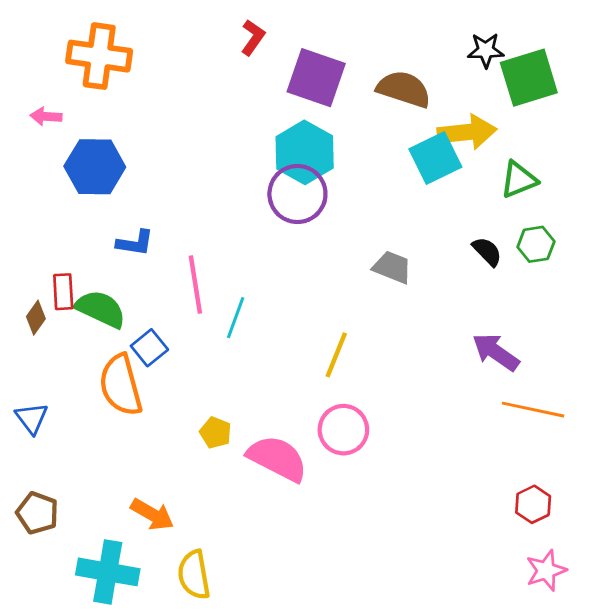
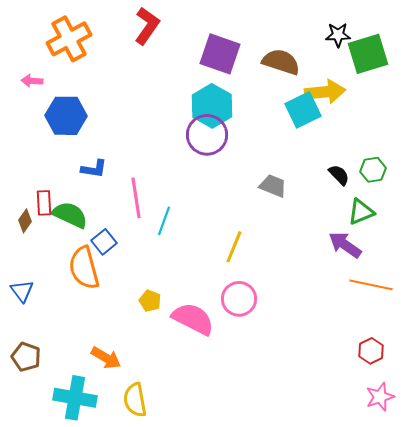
red L-shape: (253, 37) -> (147, 26), moved, size x1.5
orange cross: (99, 56) -> (69, 39), turned -36
green triangle: (519, 180) -> (361, 212), moved

